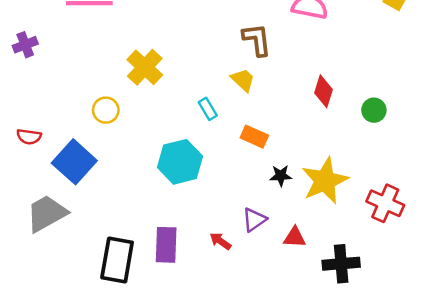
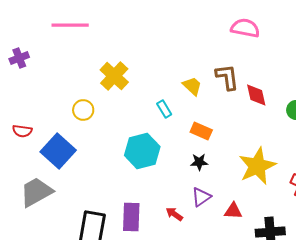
brown L-shape: (257, 40) -> (227, 77), moved
red diamond: (324, 91) -> (256, 95), turned -30
black star: (281, 176) -> (199, 162), moved

